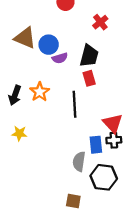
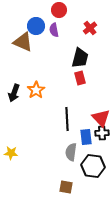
blue circle: (49, 45) -> (36, 26), moved
purple semicircle: (60, 58) -> (54, 30), moved, turned 96
black line: (74, 104) -> (67, 119), moved
yellow star: (19, 133) -> (11, 153), moved

